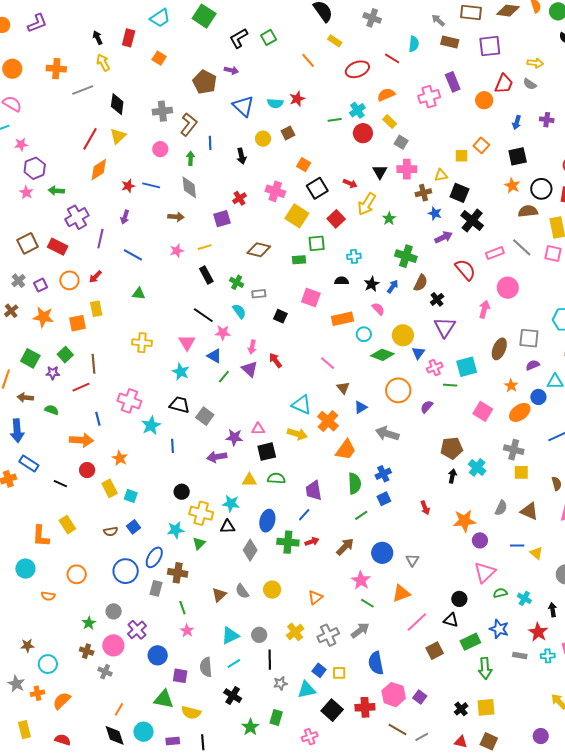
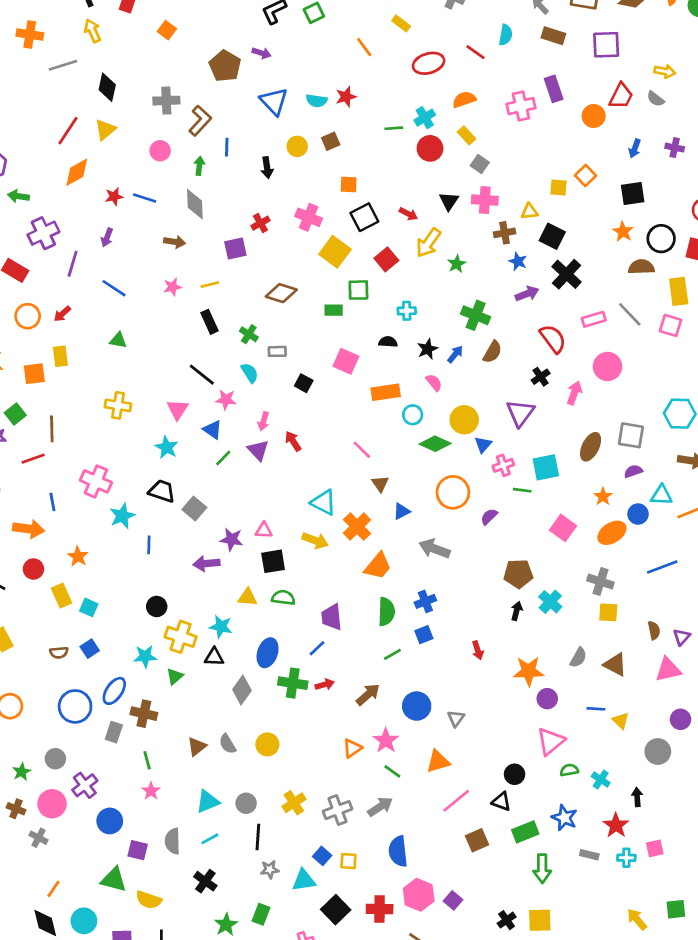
orange square: (304, 165) -> (349, 185), turned -32
black cross: (437, 299) -> (541, 377), moved
orange triangle: (315, 597) -> (352, 748), moved

